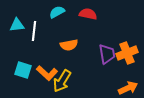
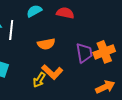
orange L-shape: (47, 73) -> (52, 72), moved
yellow arrow: (62, 81) -> (39, 80), size x0.7

